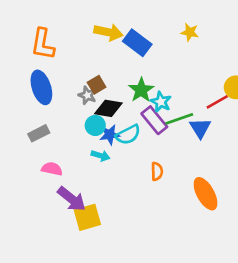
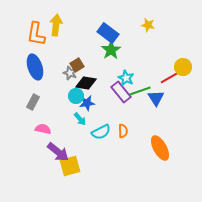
yellow arrow: (108, 32) -> (56, 25), moved, turned -95
green star: (141, 90) -> (111, 50), moved
gray rectangle: (39, 133) -> (33, 102), turned -35
cyan semicircle: (128, 135) -> (101, 132), moved
cyan arrow: (100, 156) -> (80, 119), turned 32

